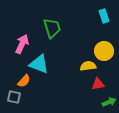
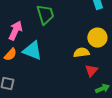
orange semicircle: (24, 81) -> (10, 55), moved
red triangle: (98, 84) -> (91, 71), turned -40

